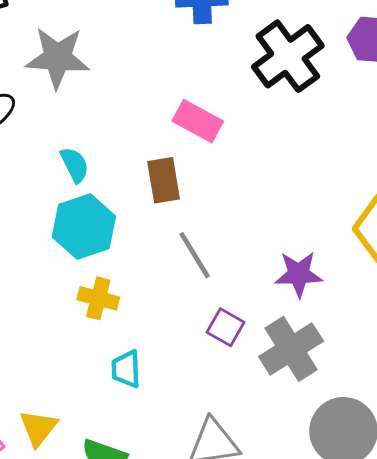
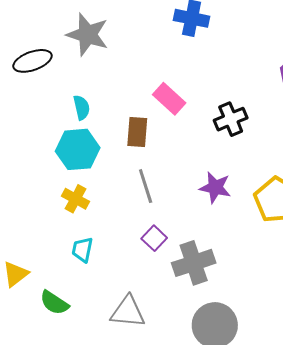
black cross: (288, 56) -> (231, 119), moved, size x0.7
purple star: (299, 274) -> (215, 187), moved

